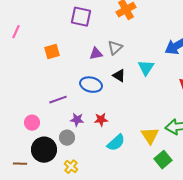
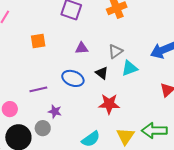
gray triangle: (115, 48) -> (115, 51), moved
cyan triangle: (146, 68) -> (130, 68), turned 30
red star: (101, 120) -> (109, 104), moved, size x1.5

